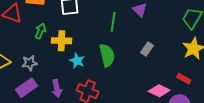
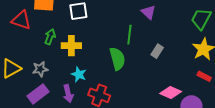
green line: (113, 22) -> (129, 35), moved
cyan star: (77, 61) -> (79, 74), moved
red rectangle: (184, 79) -> (204, 76), moved

